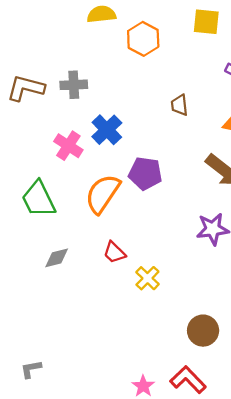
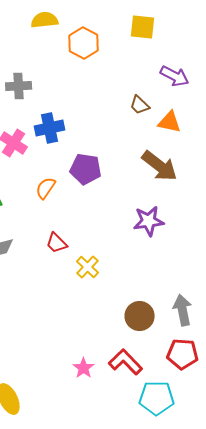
brown trapezoid: (180, 105) -> (140, 105), moved, turned -40
blue cross: (107, 130) -> (50, 128), turned 32
orange semicircle: (103, 194) -> (46, 188), size x0.6

